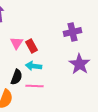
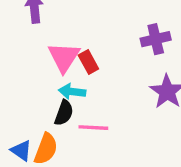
pink triangle: (16, 43) -> (64, 57), size x1.5
cyan arrow: (34, 66) -> (72, 92), moved

